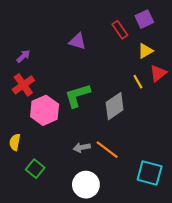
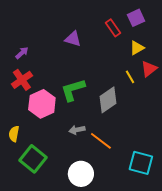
gray arrow: (82, 147) -> (77, 130), moved
green square: (35, 169) -> (33, 159), size x1.5

